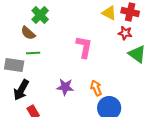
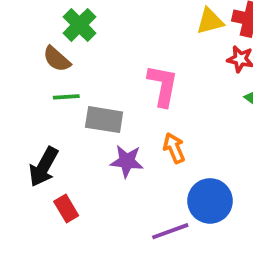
yellow triangle: (109, 13) -> (210, 21), turned -42
gray rectangle: (14, 65) -> (104, 120), moved
orange arrow: (96, 88) -> (174, 148), moved

